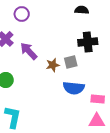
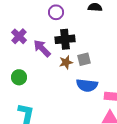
purple circle: (22, 14) -> (56, 12), moved
black cross: (88, 42) -> (65, 39), moved

